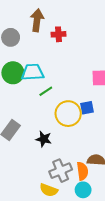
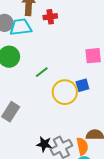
cyan trapezoid: (33, 72) -> (21, 27), moved
black star: (44, 139) -> (44, 144), moved

